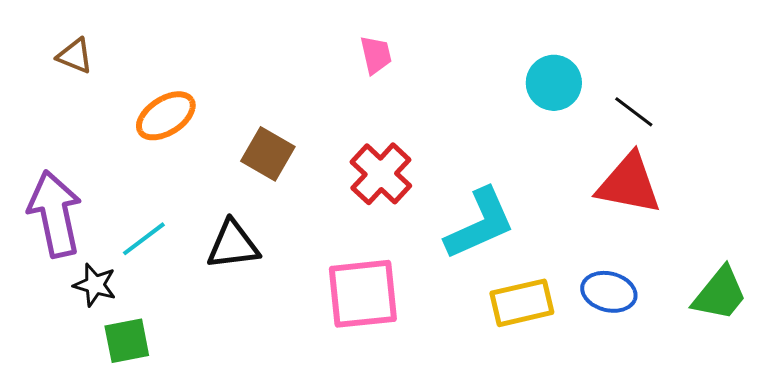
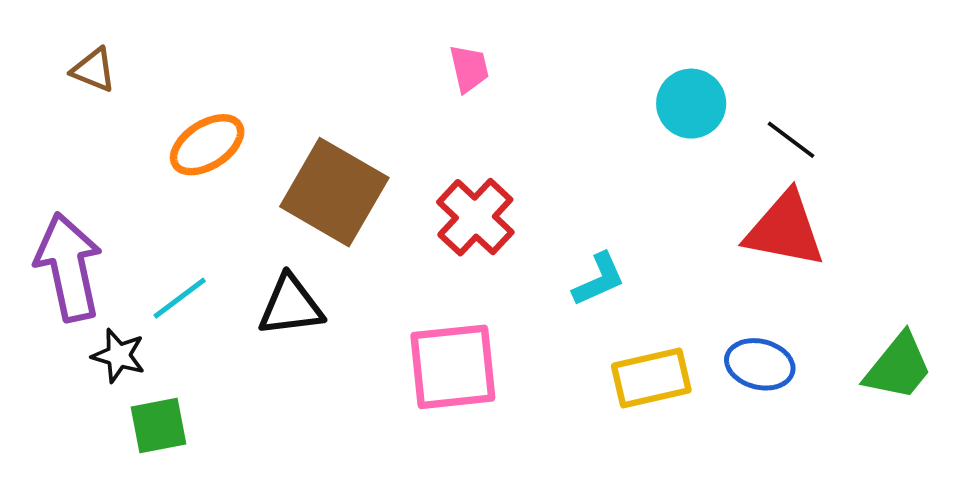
brown square: (268, 154) -> (334, 192), size x1.6
cyan L-shape: (480, 224) -> (599, 279), size x0.6

